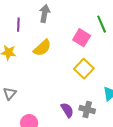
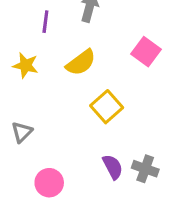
yellow square: (84, 69) -> (107, 107), moved

